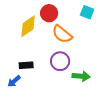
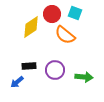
cyan square: (87, 12) -> (75, 13), moved
purple circle: (60, 61) -> (55, 70), moved

